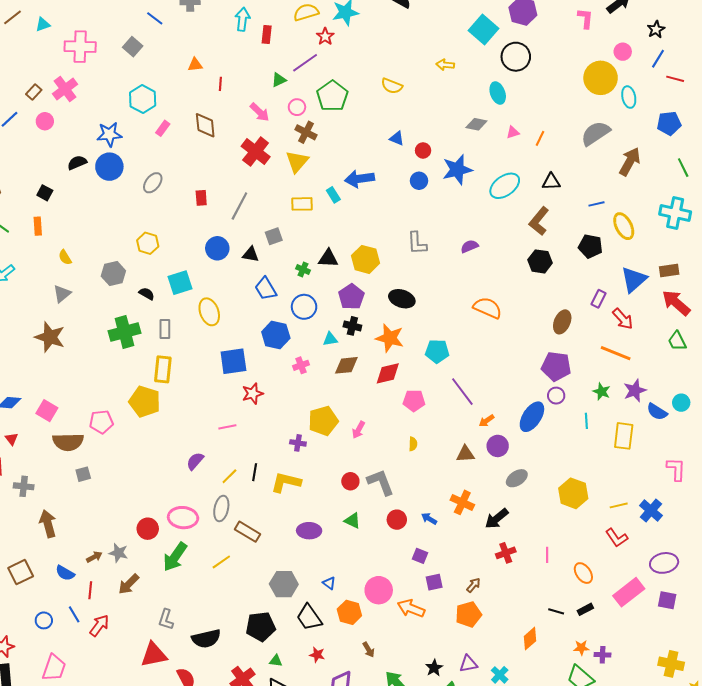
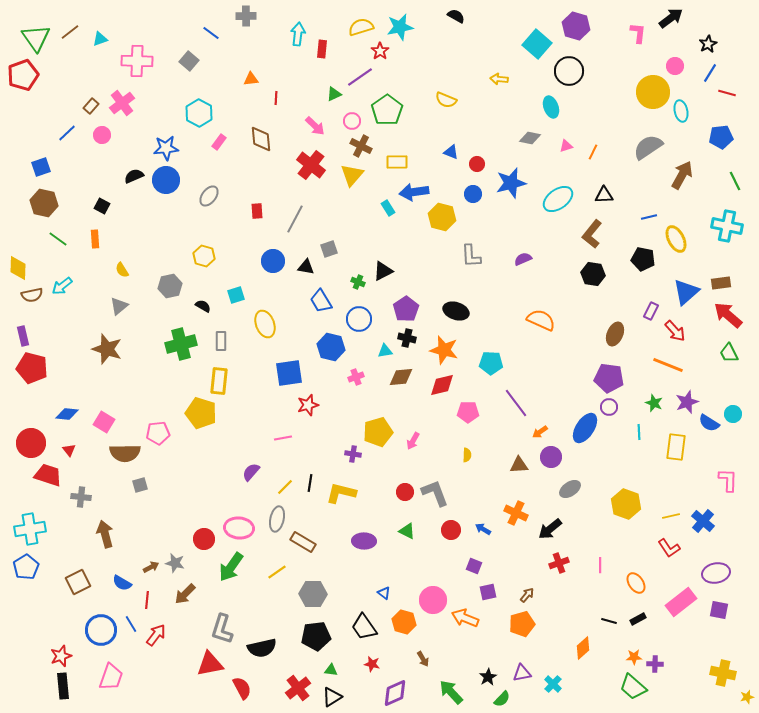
yellow rectangle: (302, 204) -> (397, 162), moved
black triangle: (328, 258) -> (383, 271), turned -30
yellow hexagon: (366, 259) -> (442, 217), moved
cyan square: (180, 283) -> (236, 295), size x0.7
gray hexagon: (284, 584) -> (313, 594), moved
gray L-shape: (166, 619) -> (222, 629), size x1.4
blue circle: (44, 620) -> (101, 630), size x1.8

